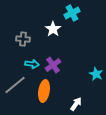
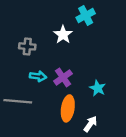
cyan star: (96, 74) -> (98, 88), moved
gray line: (15, 85) -> (18, 101), turned 45
orange ellipse: (44, 91) -> (68, 108), moved

